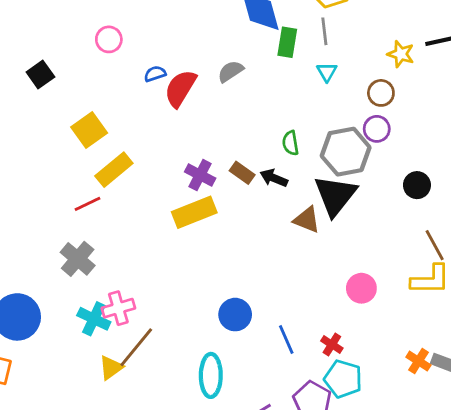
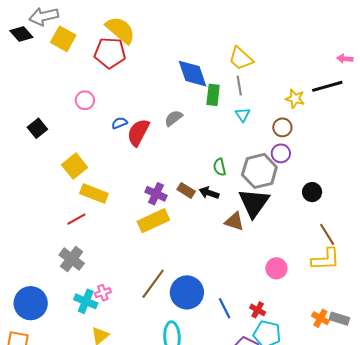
yellow rectangle: (114, 170) -> (94, 193), turned 64
pink cross: (118, 308) -> (103, 293), size x0.7
blue circle: (235, 315) -> (187, 292), size x1.4
brown line: (136, 347) -> (153, 284), moved

